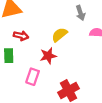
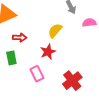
pink rectangle: (33, 77) -> (37, 74), turned -35

